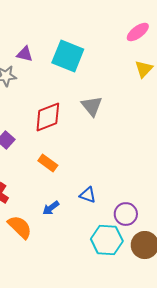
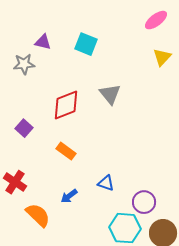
cyan square: (68, 56) -> (86, 44), size x0.7

